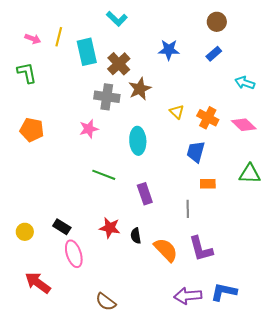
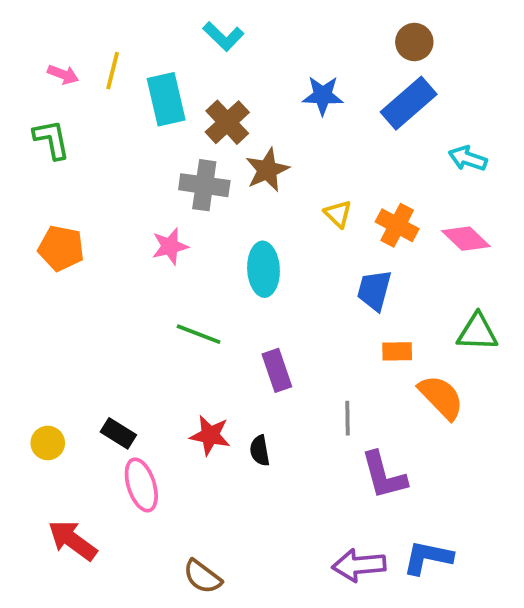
blue rectangle: (214, 54) -> (409, 103), size x1.8
gray line: (188, 209) -> (347, 418), moved
orange semicircle: (166, 250) -> (441, 397), moved

